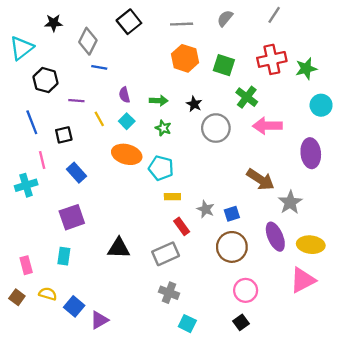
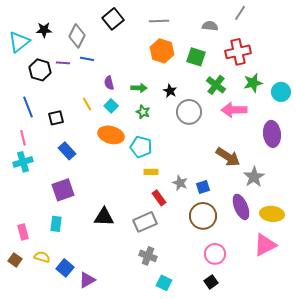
gray semicircle: (225, 18) -> (210, 26), moved, turned 56
black star: (54, 23) -> (44, 30), moved
green star: (306, 69) -> (253, 83), moved
purple line: (76, 101) -> (63, 63), moved
pink line: (42, 160) -> (23, 138), moved

